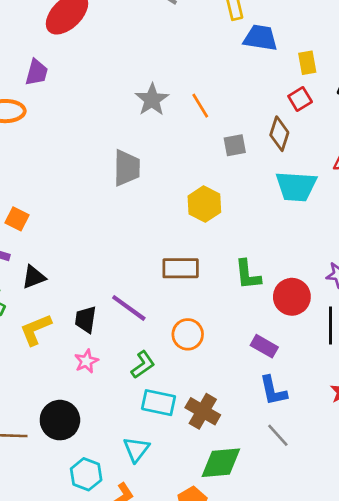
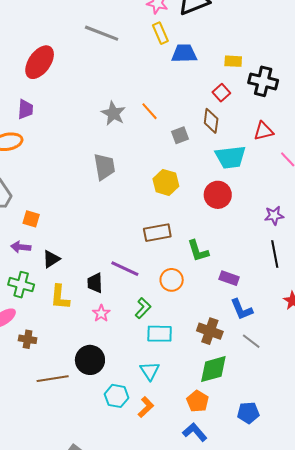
yellow rectangle: (307, 63) -> (233, 61), moved, turned -66
green L-shape: (248, 275) -> (198, 251), moved
red circle: (292, 297) -> (218, 195), moved
yellow L-shape: (36, 330) -> (60, 297), turned -52
brown cross: (203, 411) -> (210, 331), moved

